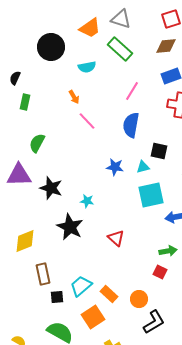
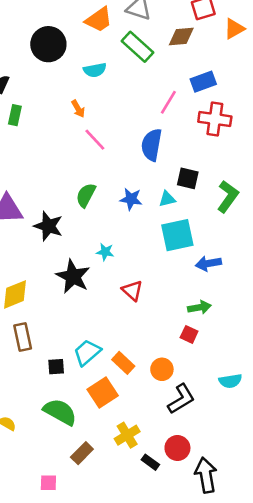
brown diamond: (166, 46) -> (181, 36), moved
pink line: (132, 91) -> (168, 102), moved
green semicircle: (37, 143) -> (86, 195), moved
cyan star: (87, 201) -> (105, 252), moved
brown rectangle: (43, 274) -> (23, 337), moved

